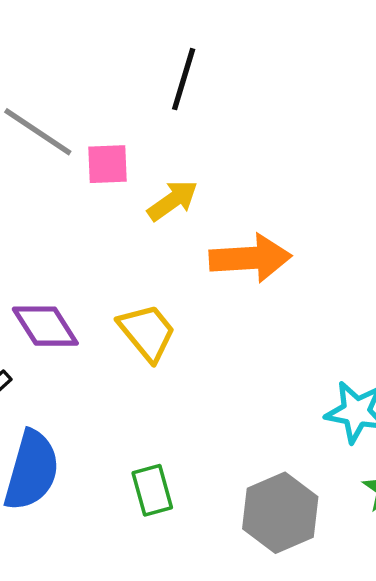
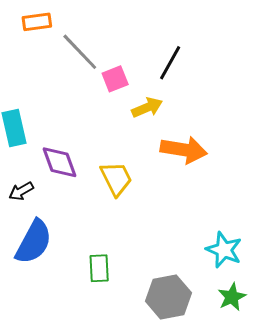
black line: (184, 79) -> (170, 63), moved
pink square: (108, 164) -> (115, 79), turned -32

